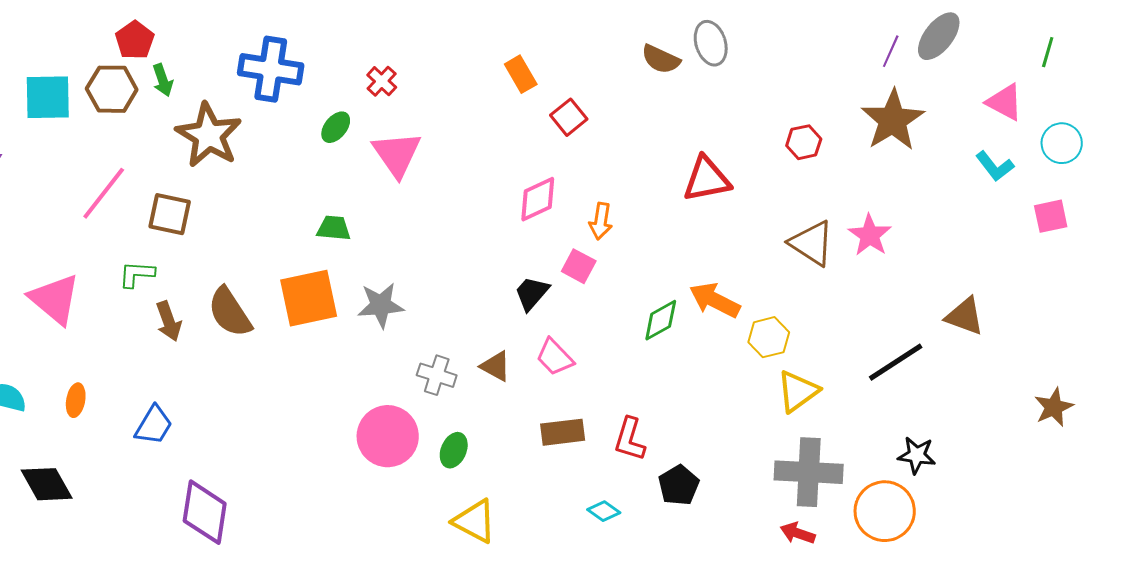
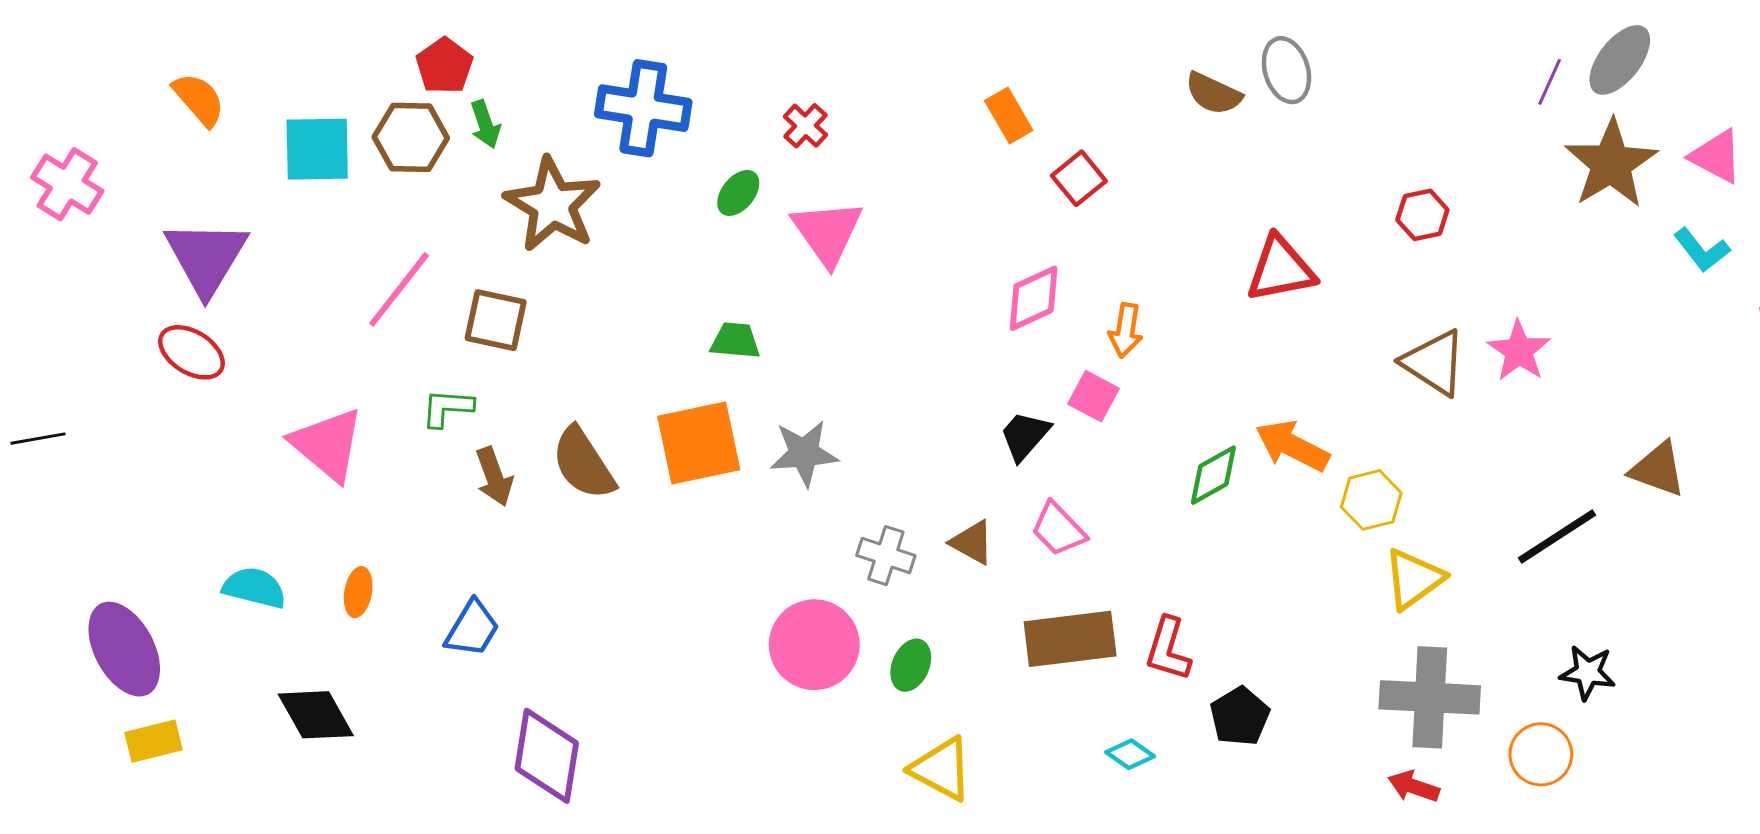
brown star: (893, 120) -> (1611, 164), moved
brown rectangle: (563, 432) -> (1070, 639), size x1.4
orange circle: (885, 511) -> (1541, 754), size x0.7

